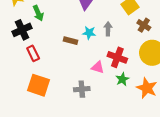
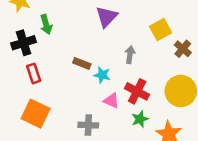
brown cross: (144, 25) -> (183, 49), moved
cyan star: (89, 33) -> (102, 75), moved

